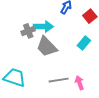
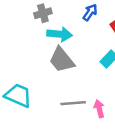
gray cross: (28, 31) -> (43, 13), moved

